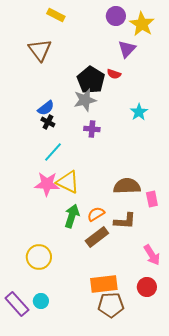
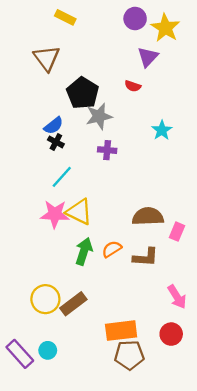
black pentagon: (91, 80) -> (83, 93), moved
pink rectangle: (152, 199) -> (177, 232), turned 35
brown rectangle: (97, 237) -> (73, 304), moved

